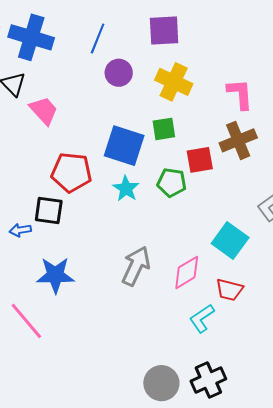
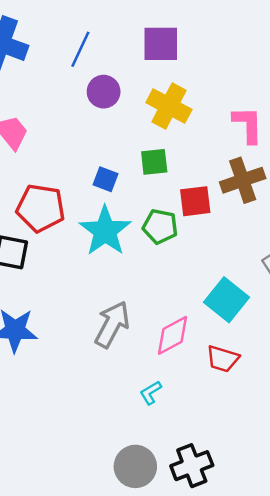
blue square: (124, 146) -> (106, 179), size x0.5
cyan star: (126, 189) -> (105, 231), size x1.6
cyan L-shape: (202, 318) -> (151, 393), moved, size x0.7

